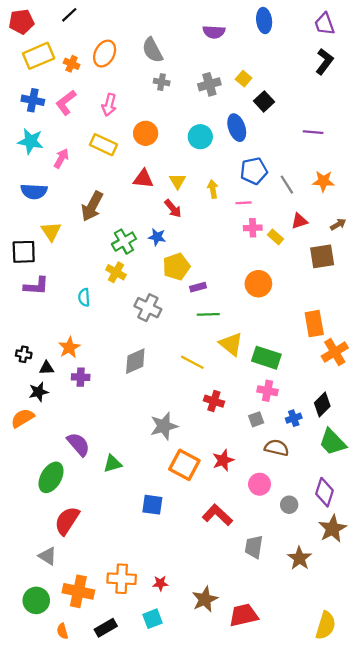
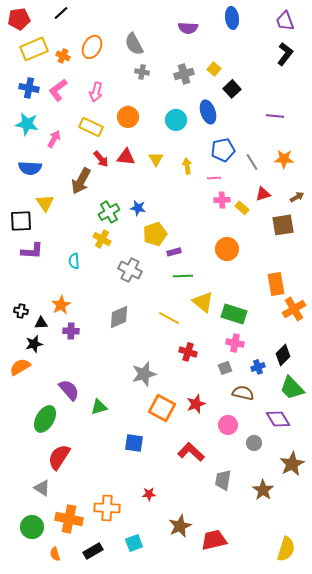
red arrow: (173, 208) -> (101, 159), moved
purple diamond: (324, 492) -> (278, 419), moved, turned -50
red star: (160, 583) -> (149, 494), moved

